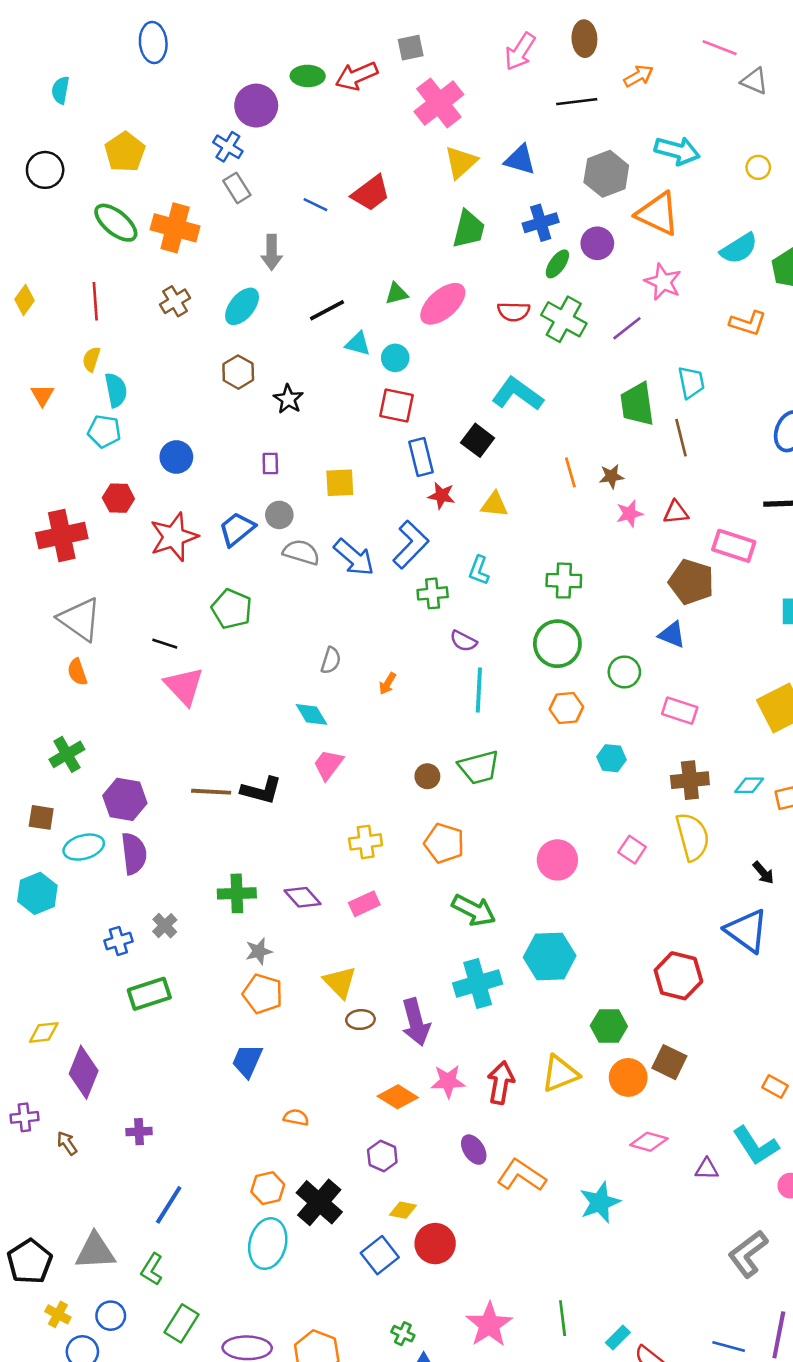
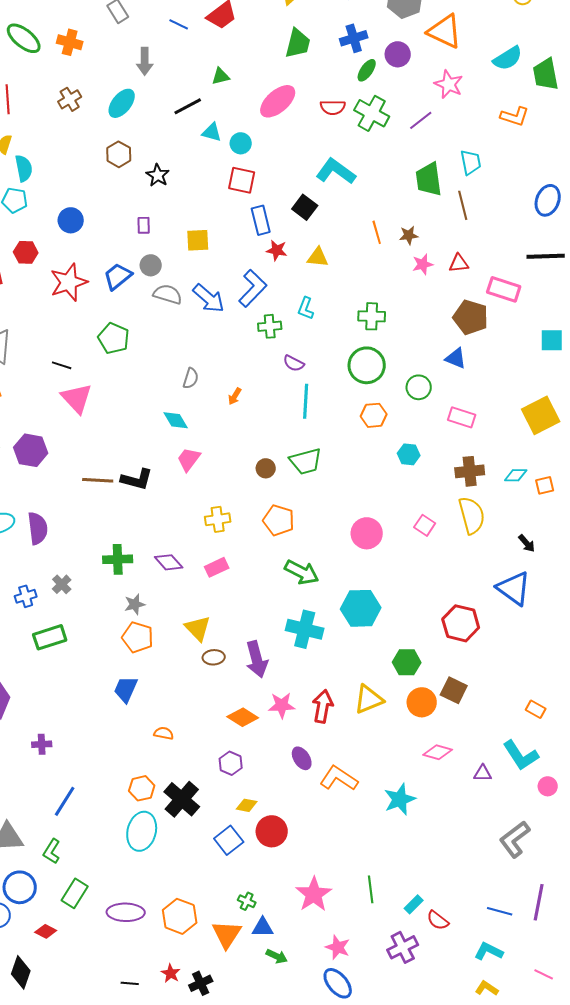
orange cross: (175, 228) -> (70, 42), size x0.7
green triangle: (396, 294) -> (221, 76), moved
purple hexagon: (125, 799) -> (31, 450), moved
cyan cross: (478, 984) -> (305, 629), turned 30
blue circle: (111, 1316) -> (20, 887), size x1.4

